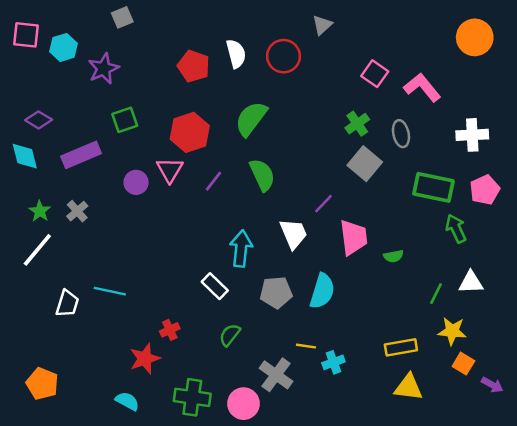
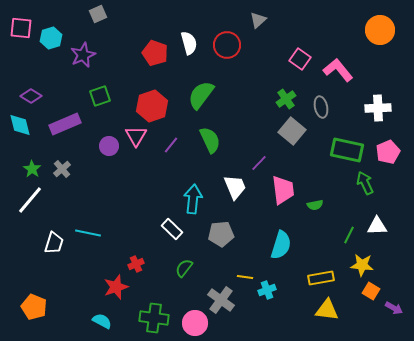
cyan semicircle: (322, 291) -> (281, 245), moved

